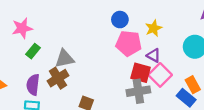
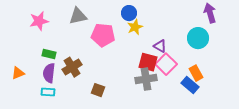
yellow star: (154, 28) -> (135, 27), moved
pink pentagon: (129, 43) -> (103, 35), moved
green rectangle: (33, 51) -> (49, 54), moved, turned 64
gray triangle: (65, 59) -> (78, 16), moved

